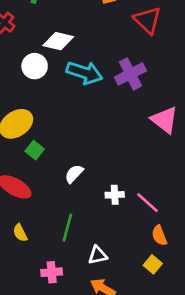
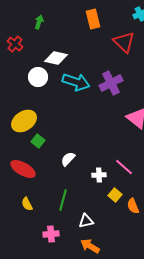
pink line: (148, 203) -> (124, 167), moved
yellow square: (153, 264) -> (115, 195), moved

